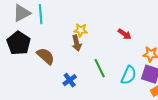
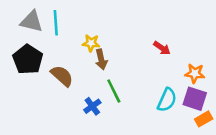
gray triangle: (22, 13) -> (32, 21), turned 42
yellow star: (81, 30) -> (91, 43), moved
green line: (100, 68) -> (114, 91), moved

